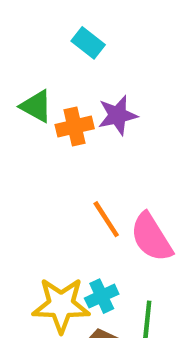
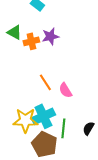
pink semicircle: (151, 237) -> (65, 90), size x0.7
cyan cross: (102, 296) -> (43, 116), size x1.6

